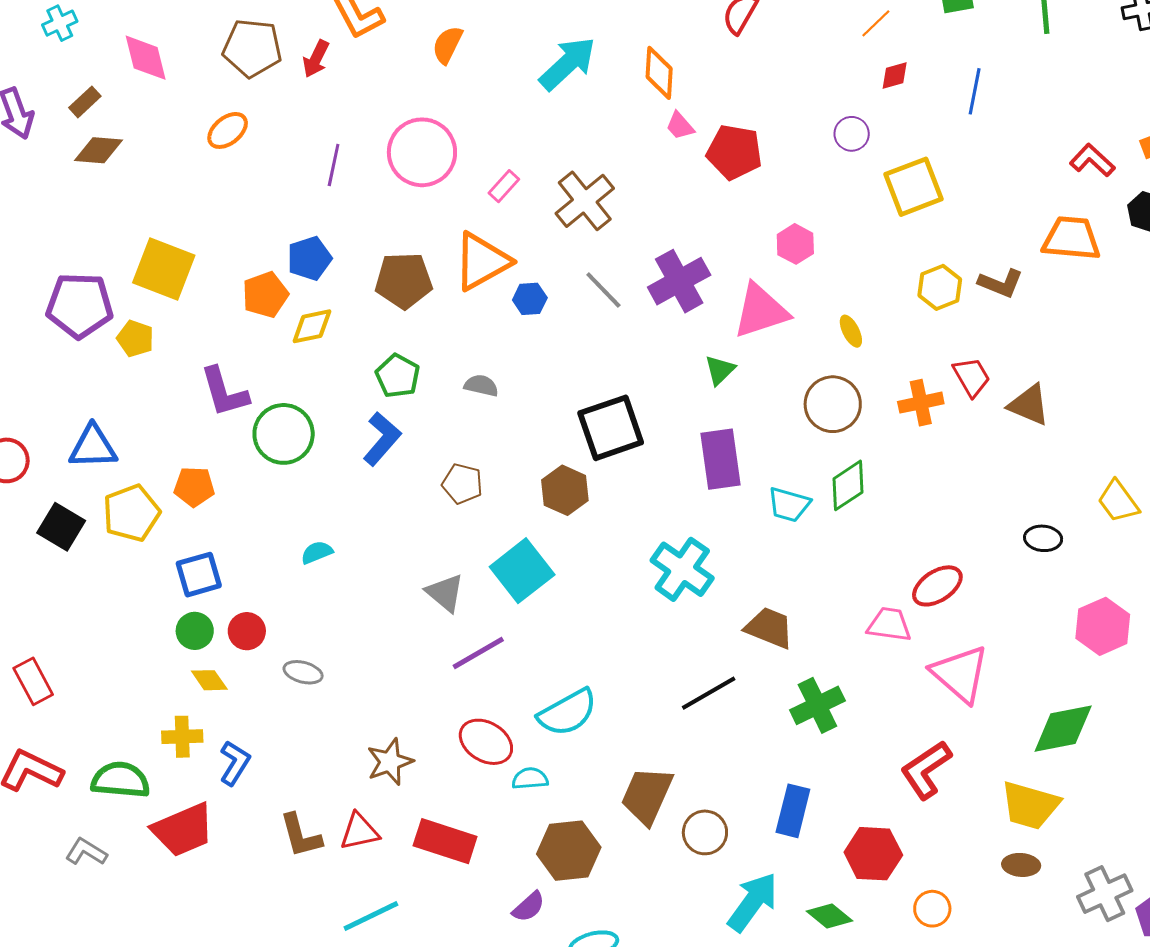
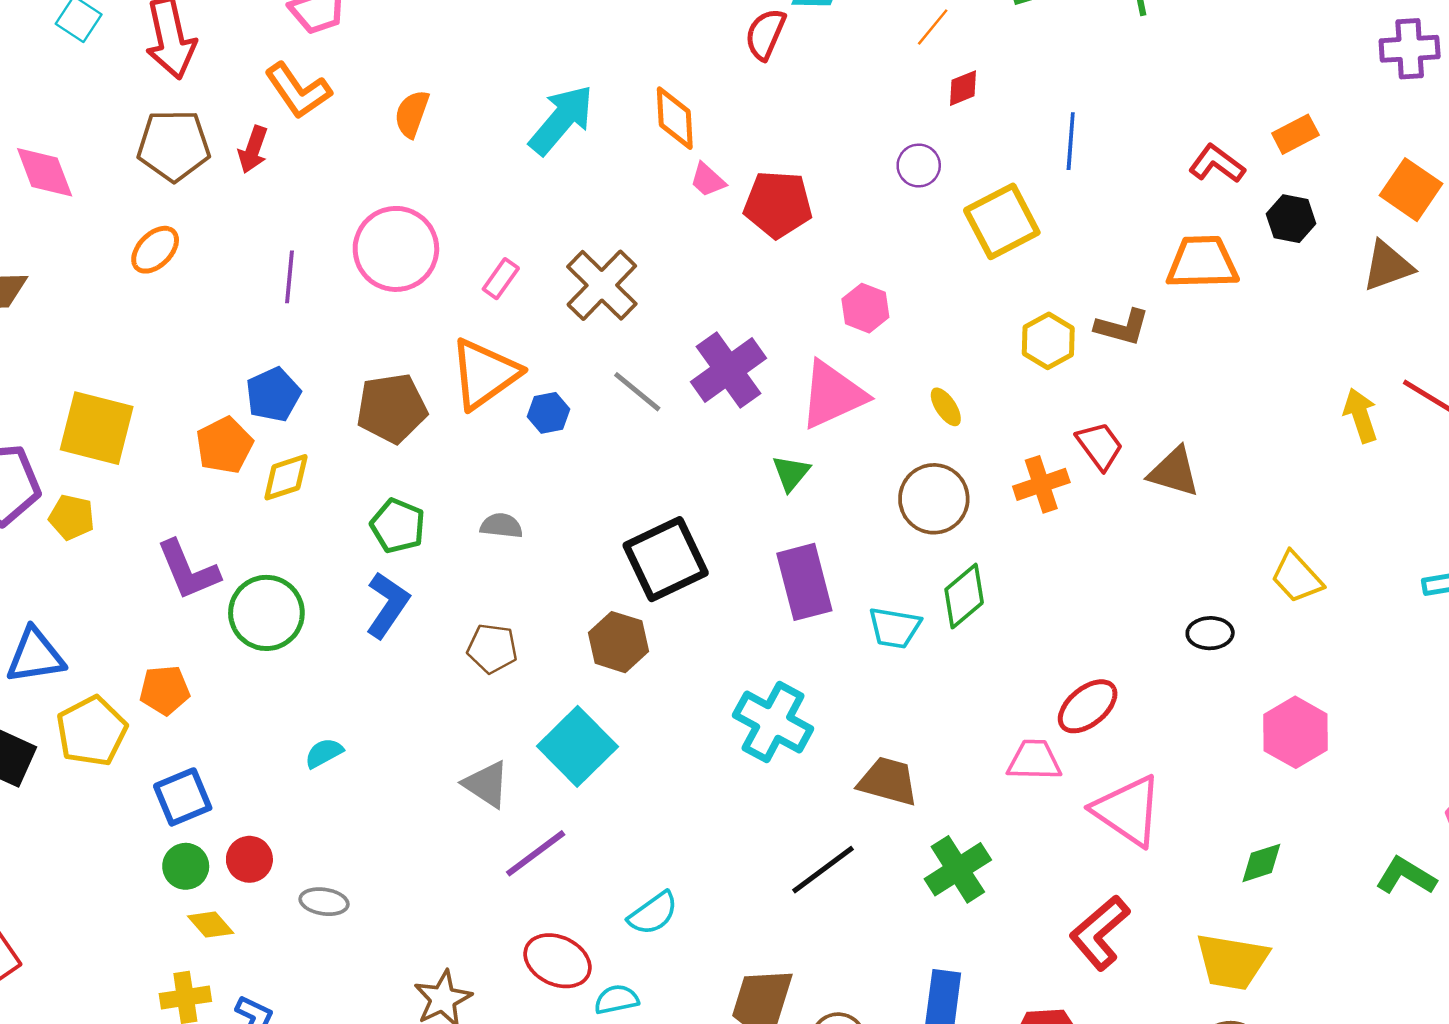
blue line: (975, 91) -> (1071, 141), moved
cyan semicircle: (568, 712) -> (653, 913), size x0.7
green diamond: (1063, 729) -> (1261, 863), size x0.6

